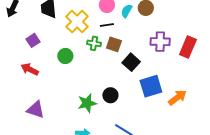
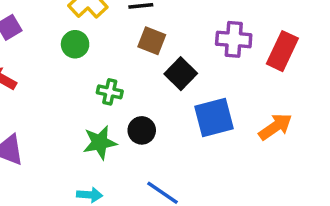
green cross: (94, 43) -> (110, 92), moved
green circle: (65, 56) -> (75, 44), moved
orange arrow: (177, 98) -> (275, 127), moved

